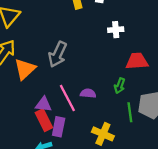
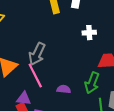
green arrow: (120, 86) -> (92, 83), size x1.5
pink line: (67, 98) -> (35, 75), moved

